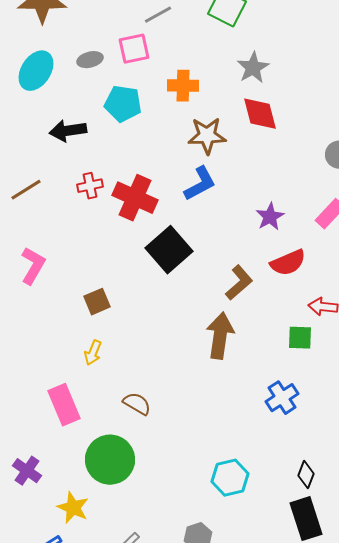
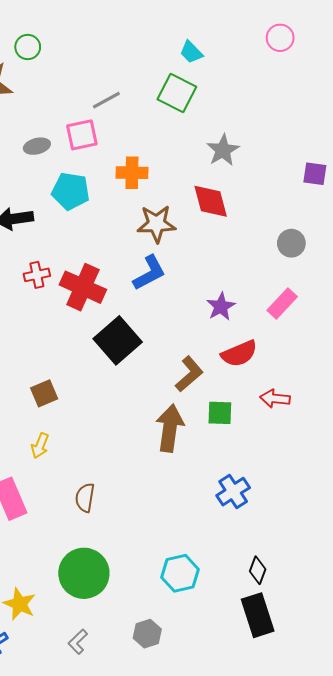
gray star: (253, 68) -> (223, 150), moved
green square: (300, 338) -> (220, 413), moved
brown semicircle: (137, 404) -> (85, 498), turned -112
green circle: (110, 460) -> (84, 573), moved

